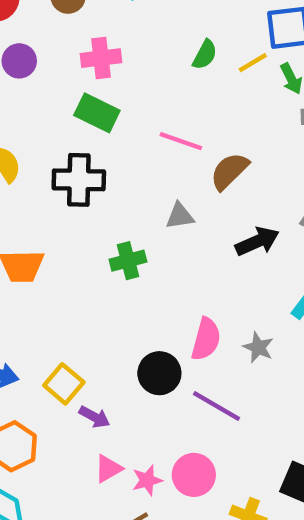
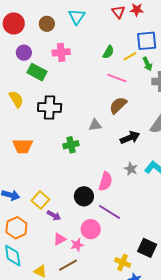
green rectangle: (97, 113) -> (37, 72), moved
pink line: (181, 141) -> (117, 78), moved
gray star: (258, 347) -> (131, 169), moved
pink circle: (194, 475) -> (91, 229), moved

